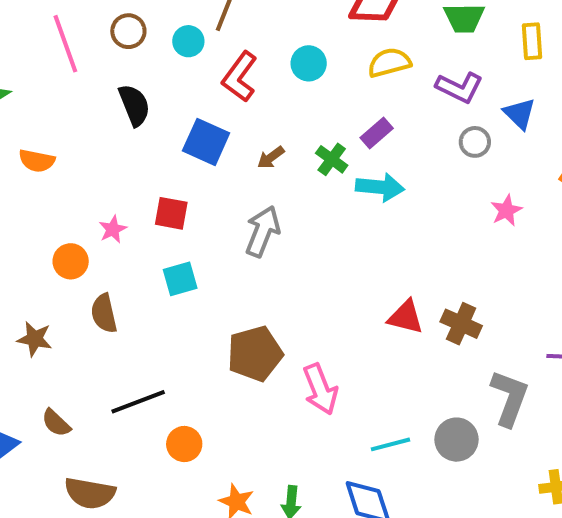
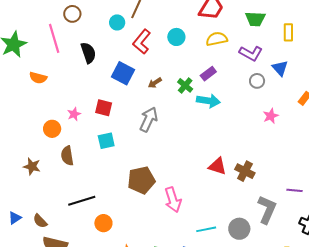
brown circle: (128, 31) -> (72, 14), moved
pink line: (65, 44) -> (54, 38), moved
brown semicircle: (56, 423) -> (40, 221), moved

